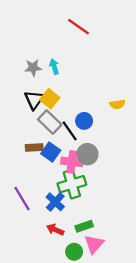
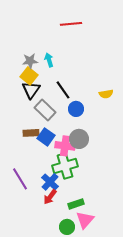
red line: (79, 27) -> (71, 24), turned -40
yellow square: (50, 99) -> (29, 76), moved
black line: (70, 131) -> (63, 90), moved
red arrow: (55, 230) -> (50, 197), moved, turned -77

